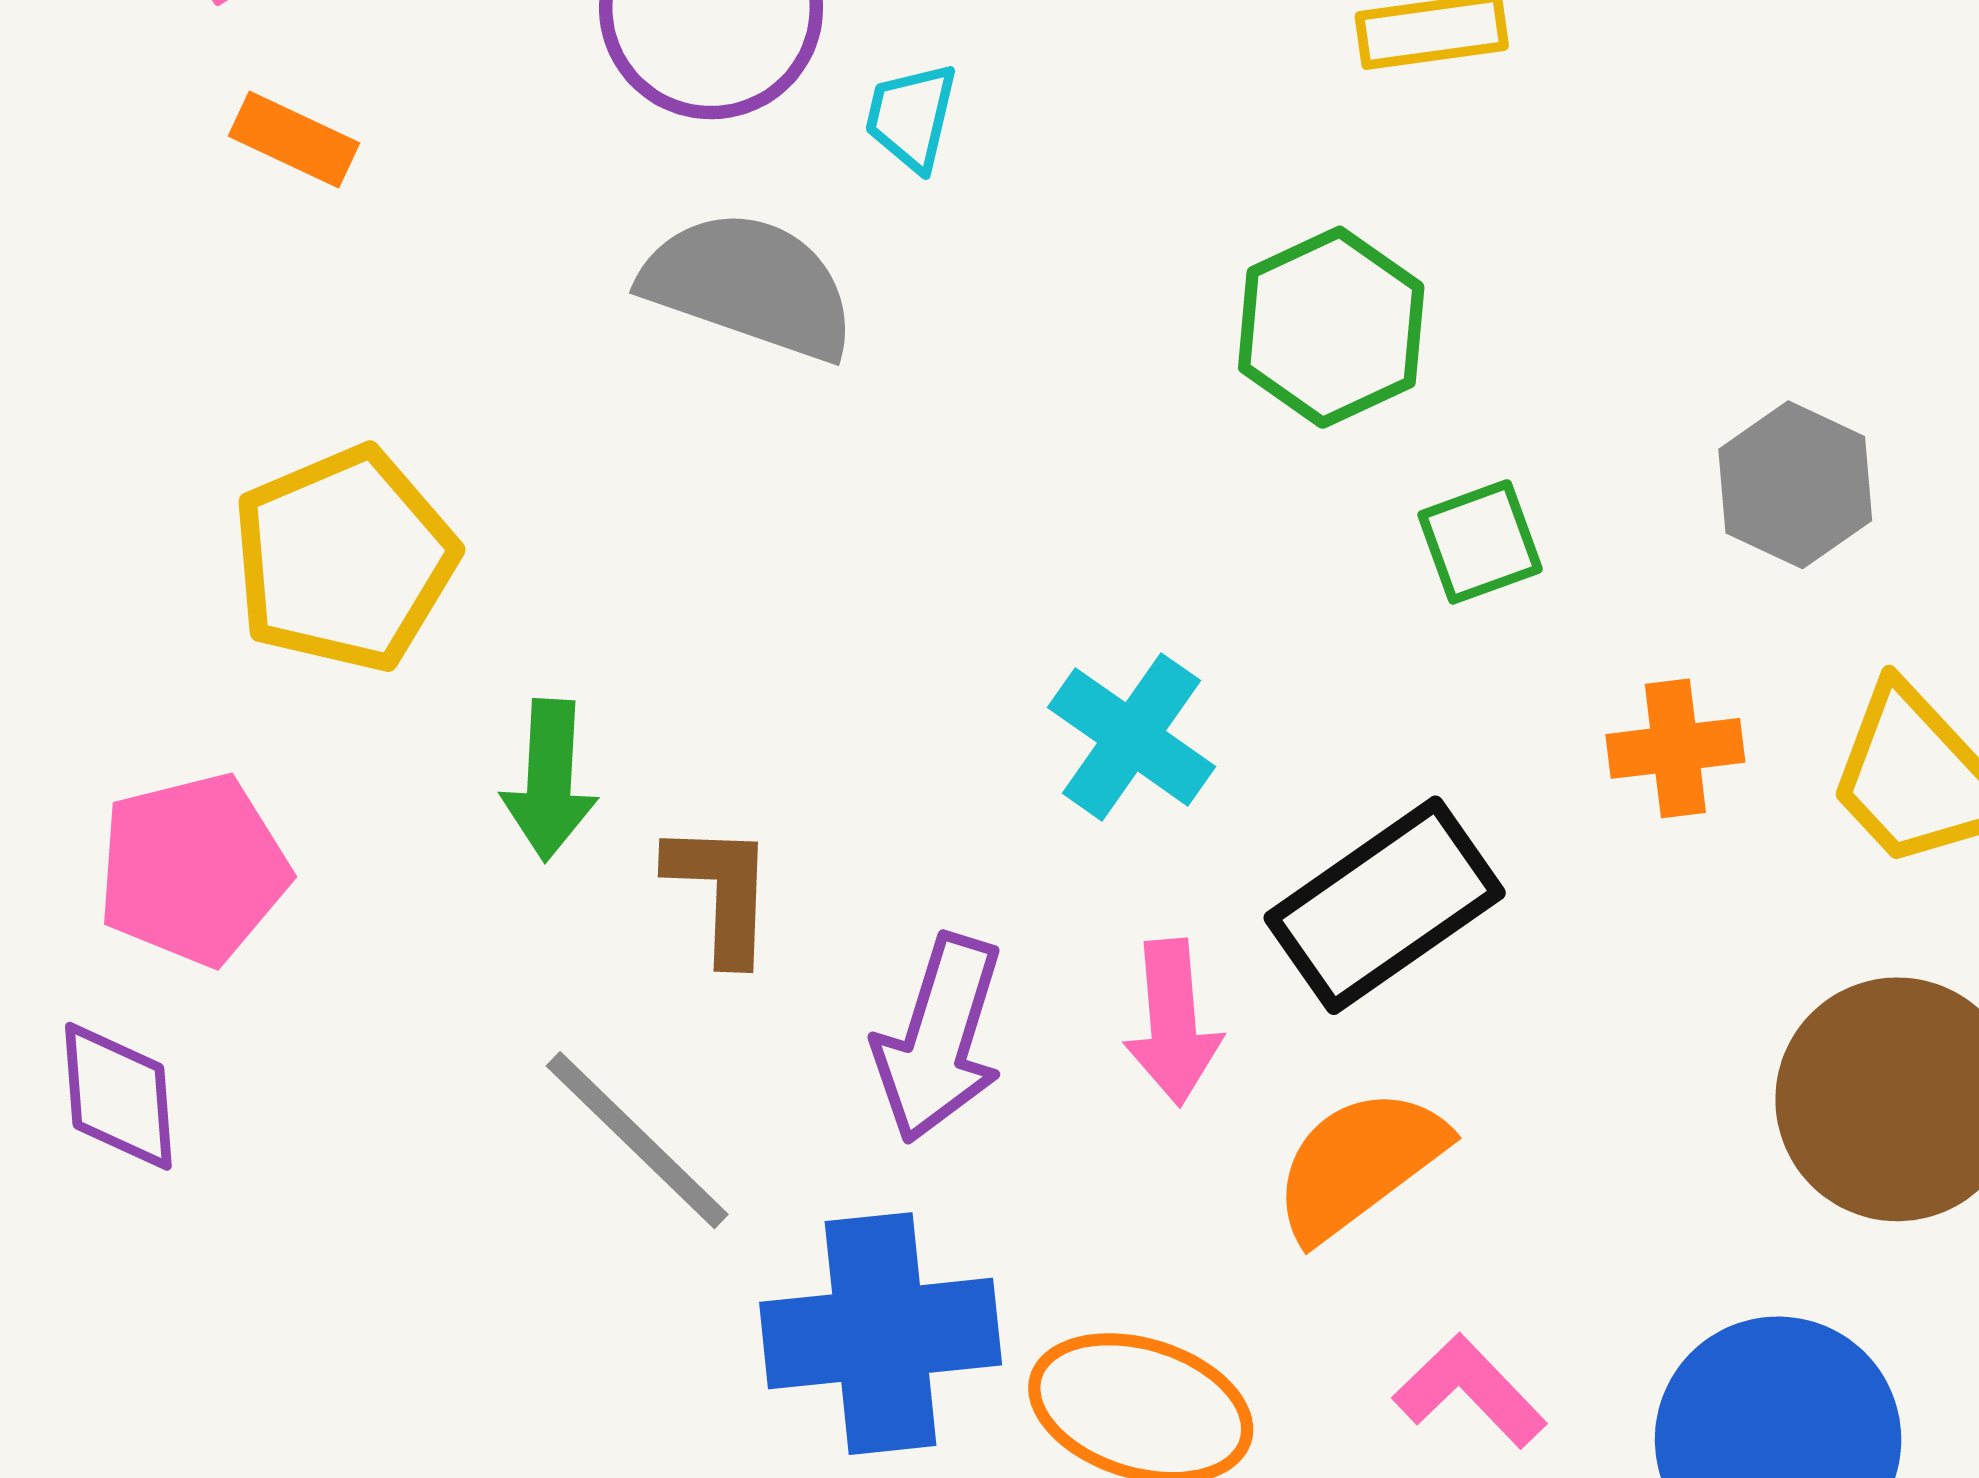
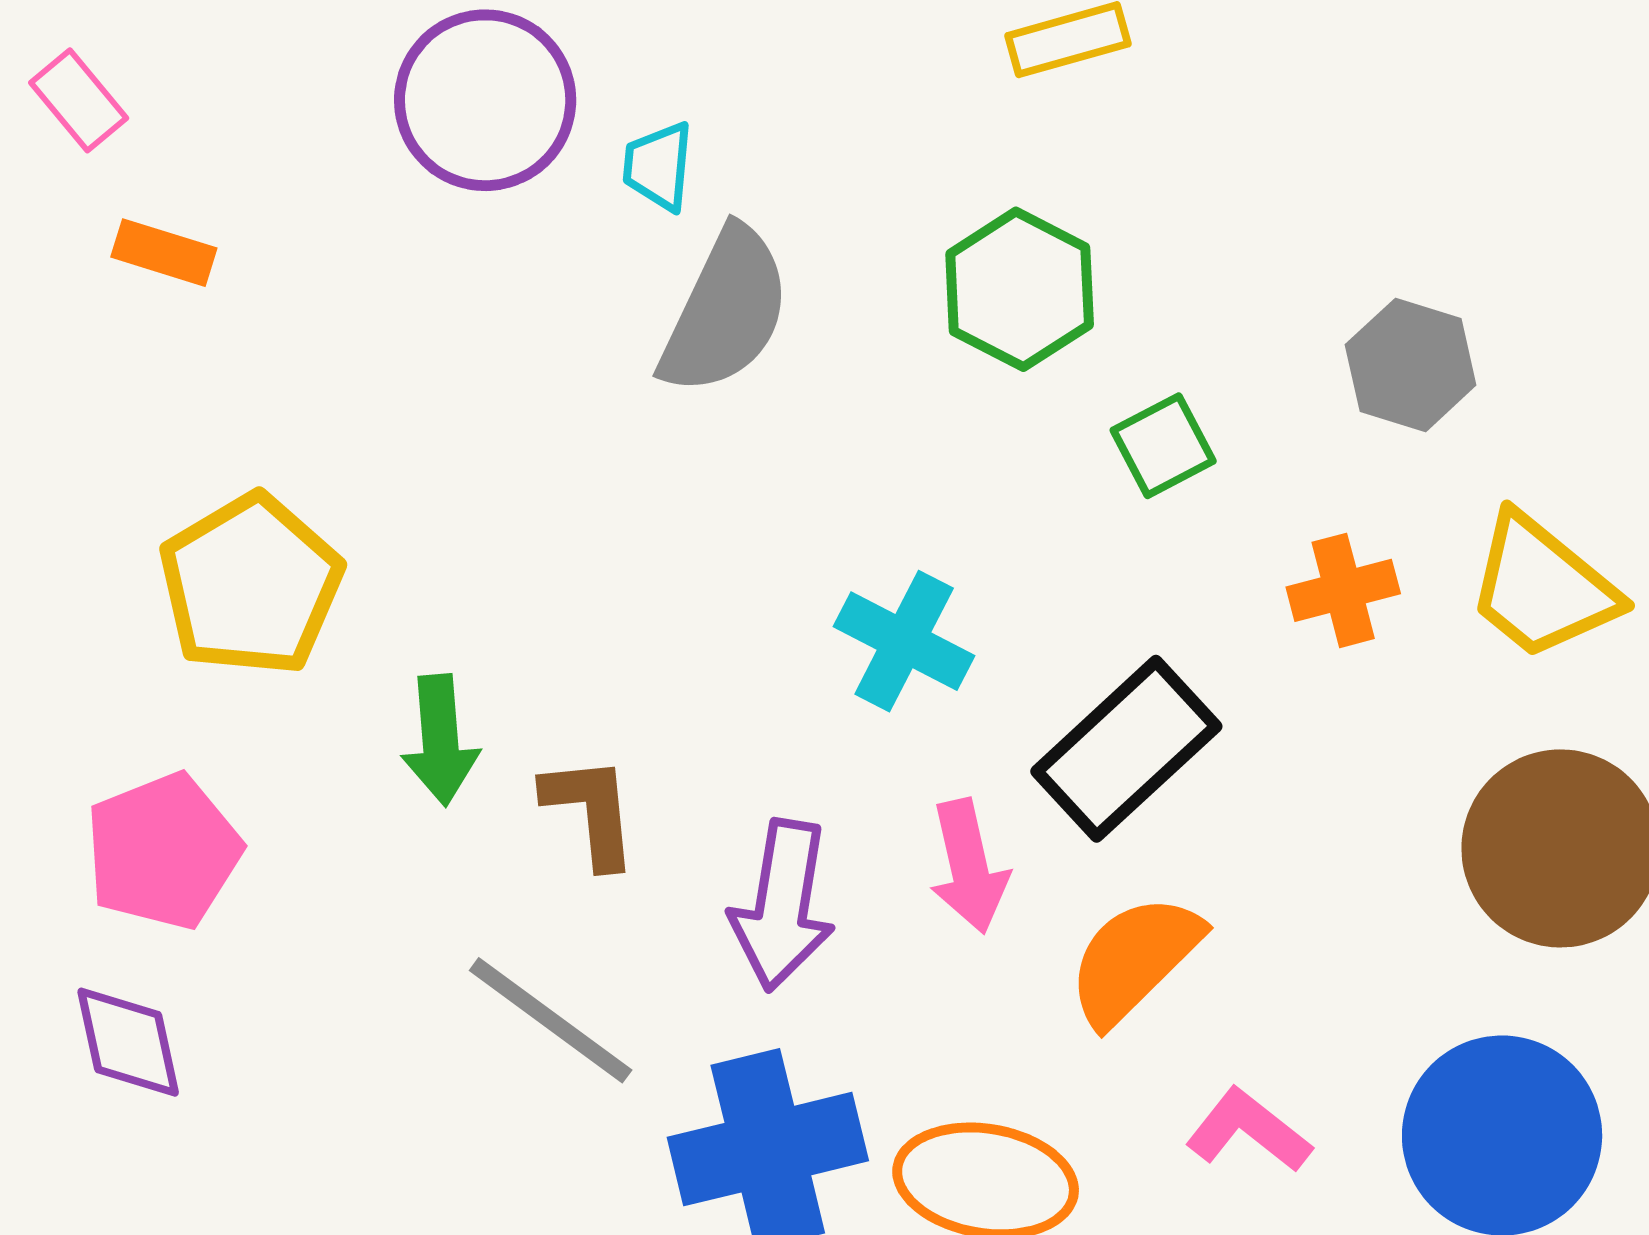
gray semicircle: (749, 285) -> (725, 311), moved, turned 104

